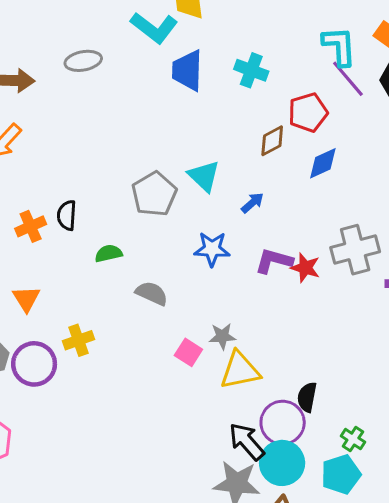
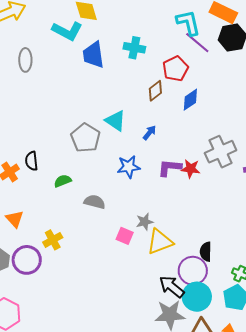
gray ellipse: (83, 61) -> (25, 60), turned -70

